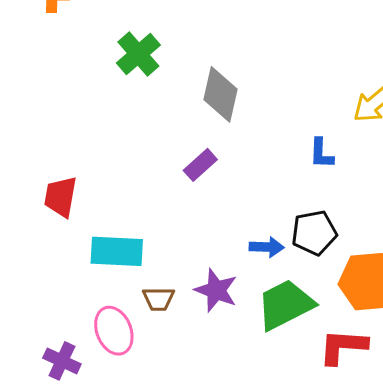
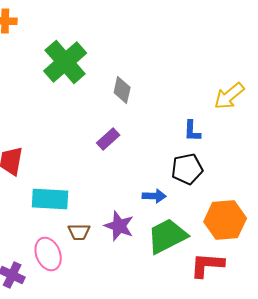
green cross: (138, 54) -> (65, 62), size x1.4
gray diamond: (220, 94) -> (122, 90), size x0.7
black pentagon: (314, 233) -> (187, 169), moved

